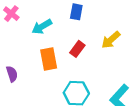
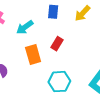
yellow arrow: (111, 40) -> (83, 13), moved

